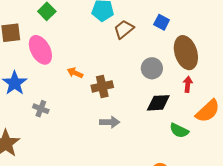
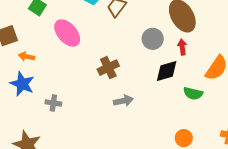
pink ellipse: (40, 50) -> (67, 33), moved
orange arrow: (75, 73) -> (26, 57), moved
red arrow: (188, 84) -> (182, 47), moved

